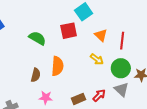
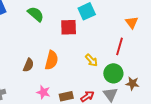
orange triangle: (101, 35) -> (132, 22), moved
green semicircle: (37, 38) -> (36, 14), moved
pink star: (46, 98) -> (43, 92), moved

